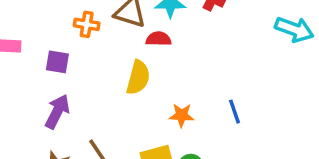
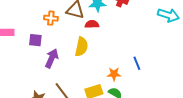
purple arrow: (57, 112) -> (52, 58), moved
orange star: (182, 115) -> (114, 74), moved

